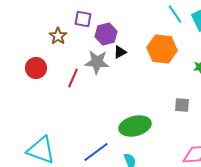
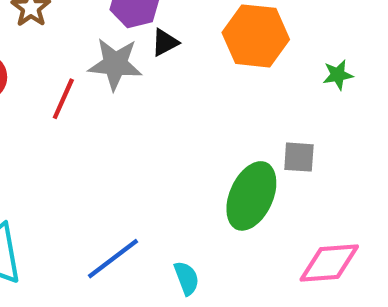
green ellipse: (135, 126) -> (251, 196), moved, turned -52

